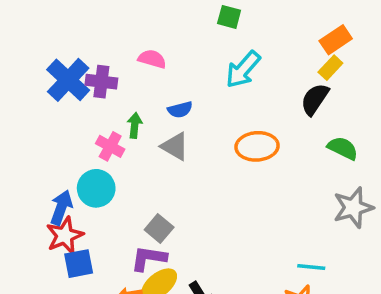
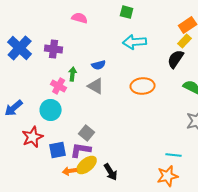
pink semicircle: (152, 59) -> (80, 18), moved
cyan arrow: (243, 69) -> (135, 42), turned 45
blue cross: (68, 80) -> (20, 48), moved
blue arrow: (61, 208) -> (14, 108), moved, turned -150
blue square: (79, 264) -> (58, 150), moved

